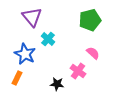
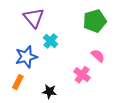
blue star: (25, 54) -> (26, 57), turned 30
black star: (57, 84) -> (49, 92), moved

